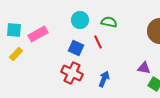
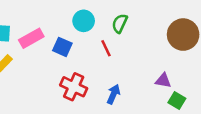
green semicircle: (109, 22) -> (120, 23), turned -77
blue square: (76, 48) -> (62, 47), moved

